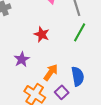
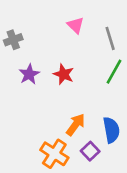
purple star: (22, 59) -> (29, 74), moved

